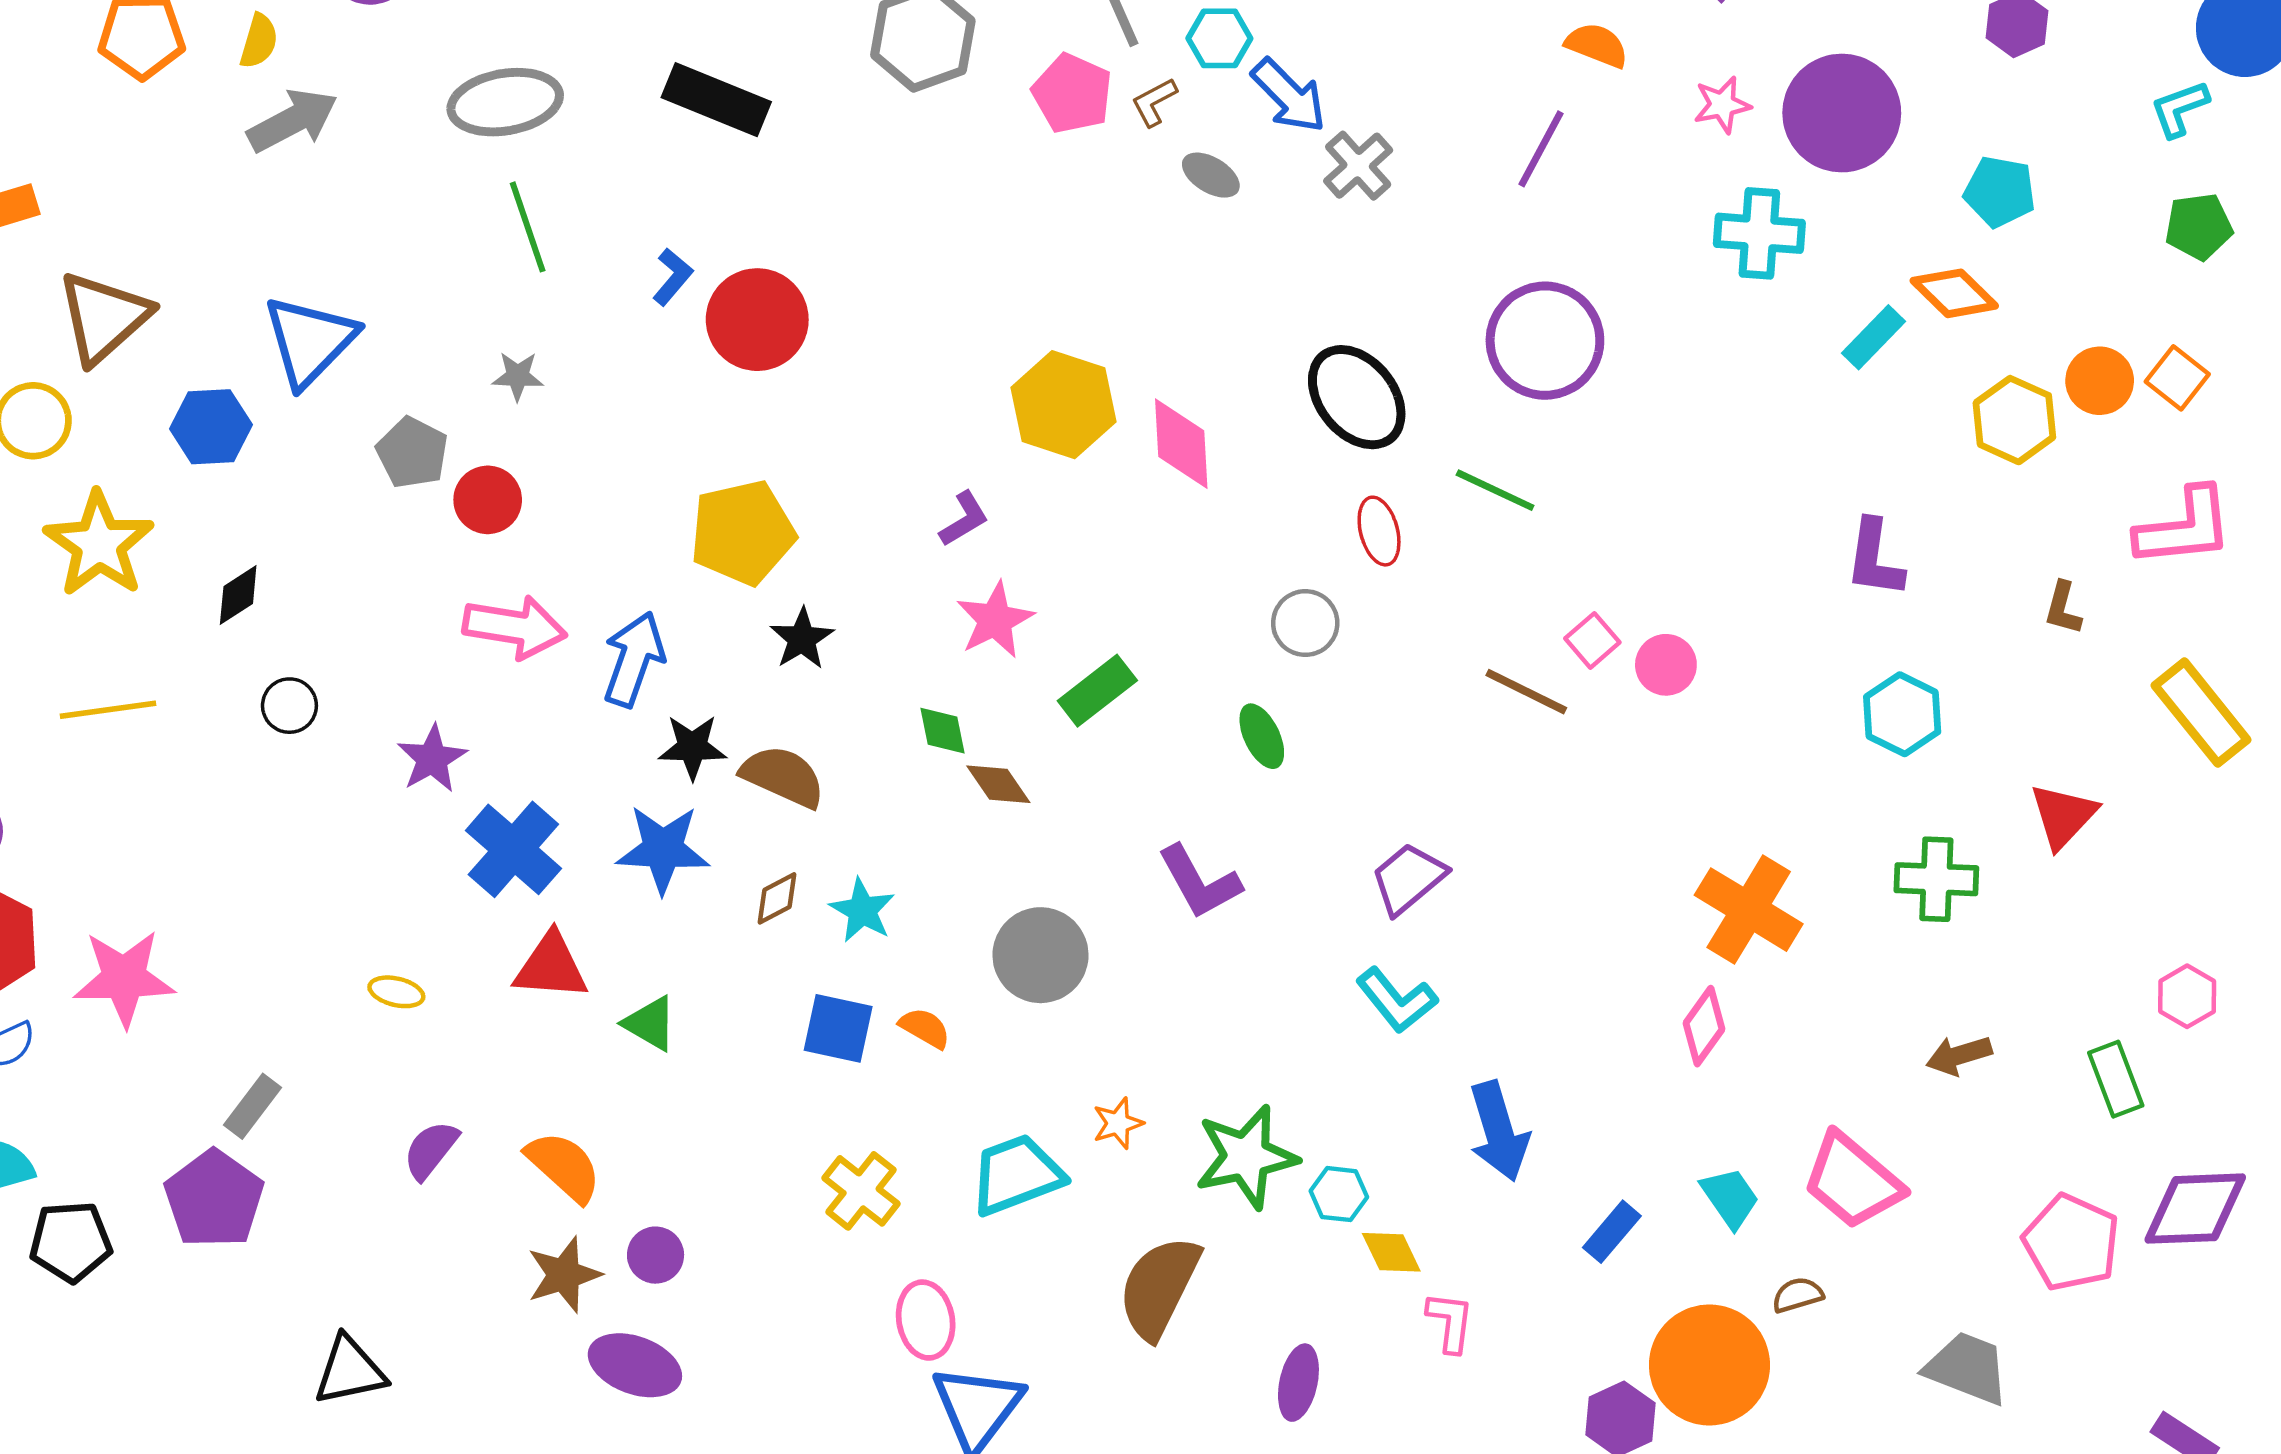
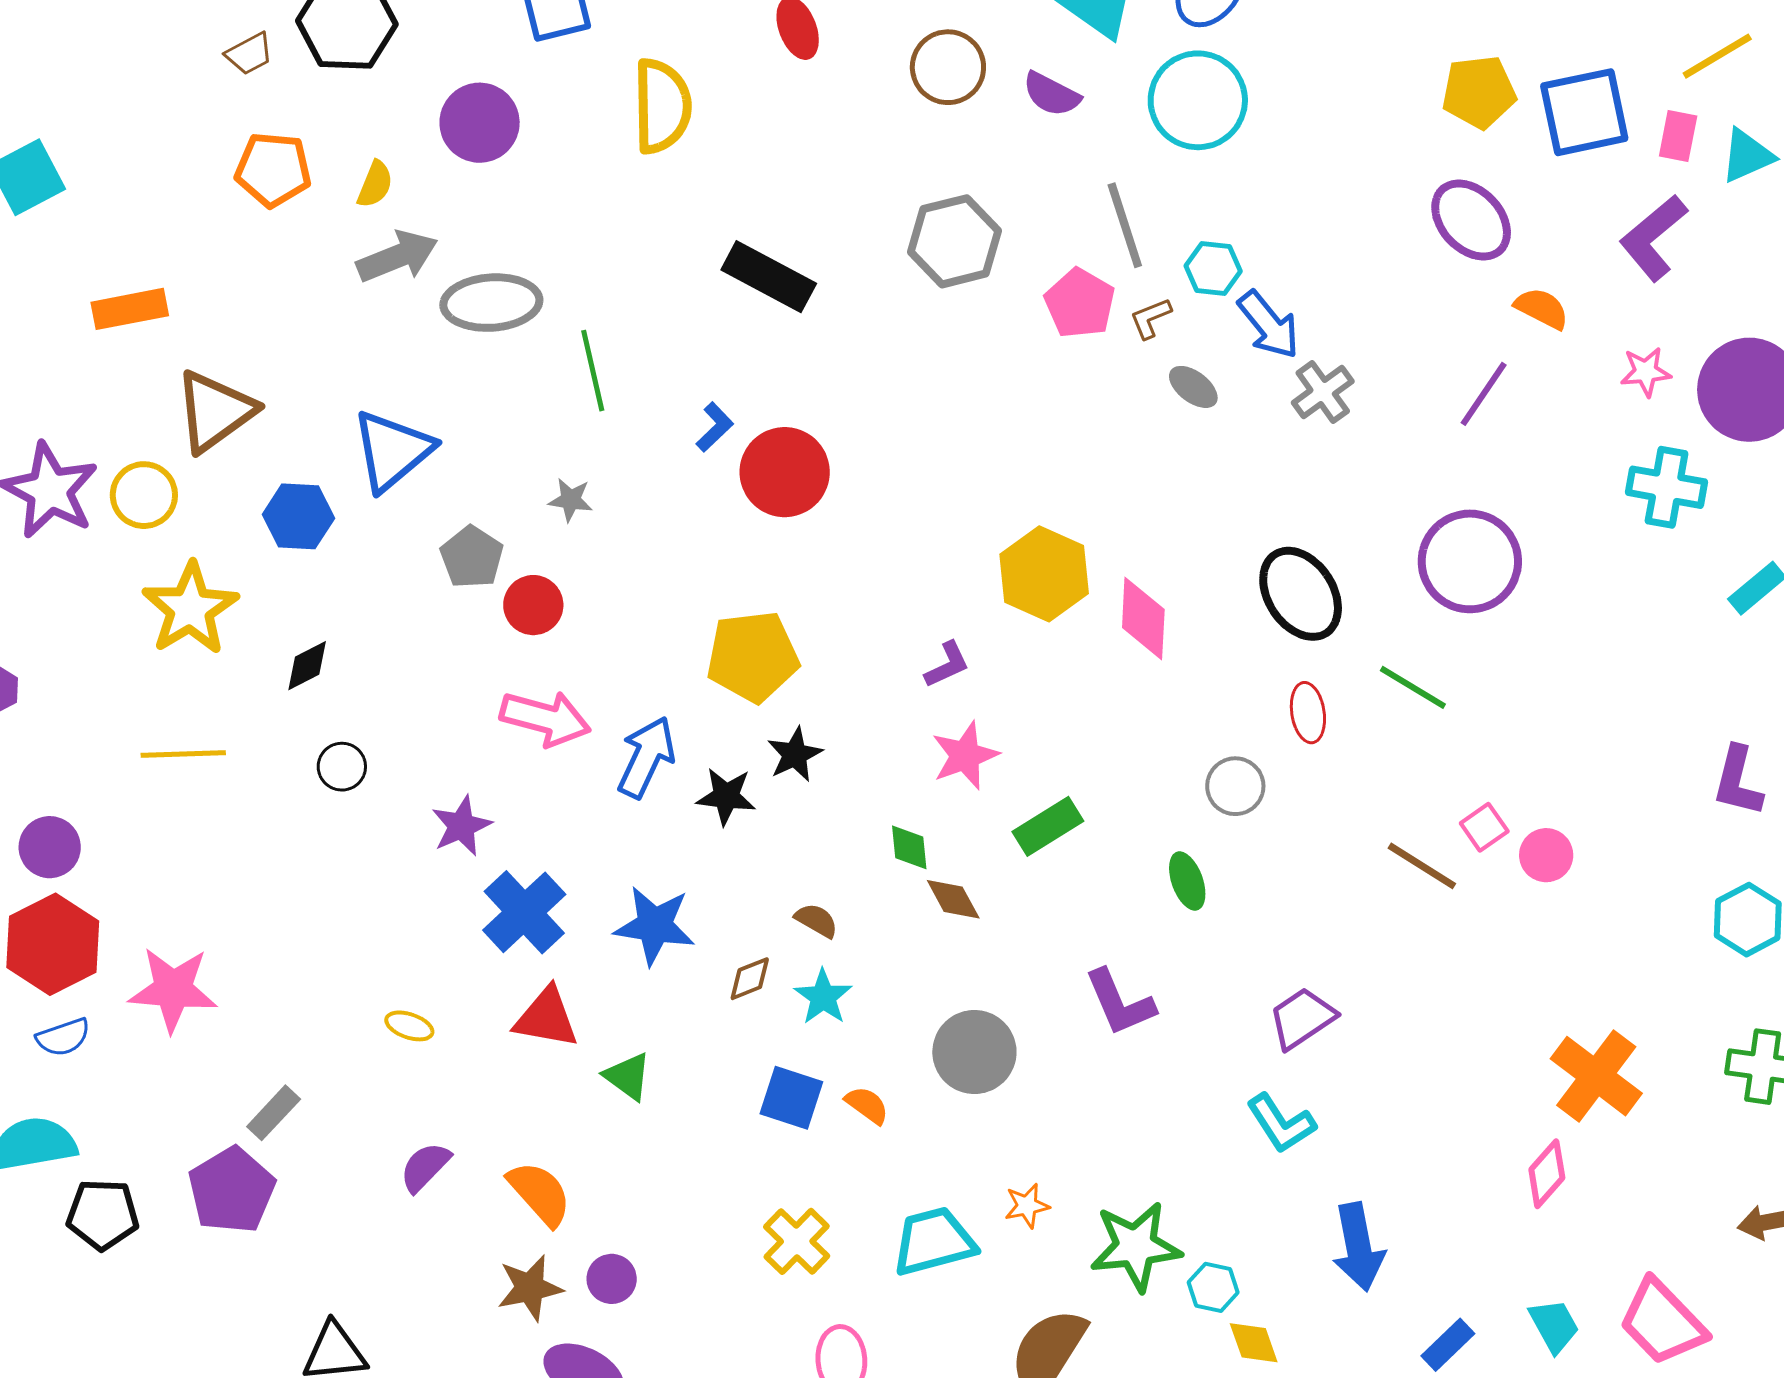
gray ellipse: (505, 102) -> (491, 303), moved
black star: (692, 747) -> (726, 796), moved
brown semicircle: (783, 776) -> (816, 920), moved, size x0.6

